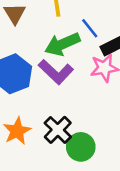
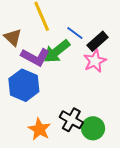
purple L-shape: (56, 72) -> (35, 57), moved

